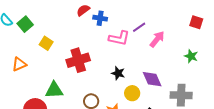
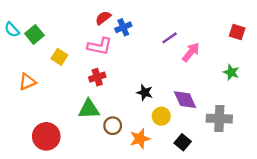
blue cross: (100, 18) -> (123, 27), turned -32
pink L-shape: (119, 38) -> (100, 46), moved
red cross: (78, 60) -> (97, 77), size x0.6
green triangle: (54, 90) -> (89, 109), moved

